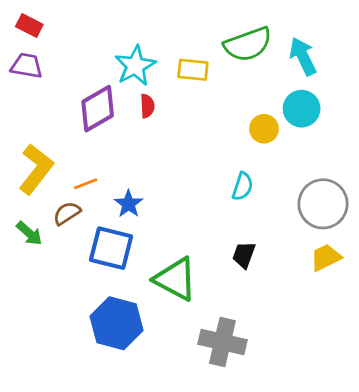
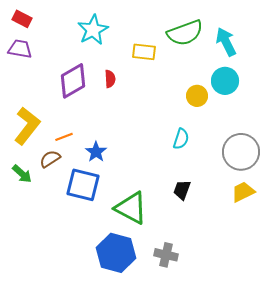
cyan star: (135, 66) -> (93, 30), moved
blue hexagon: (116, 323) -> (116, 253), moved
gray cross: (222, 342) -> (166, 255), size x0.7

